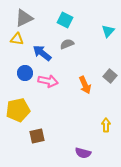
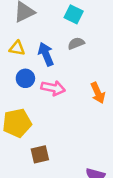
yellow triangle: (17, 39) -> (17, 48), moved
blue arrow: (42, 53) -> (46, 54), turned 30

